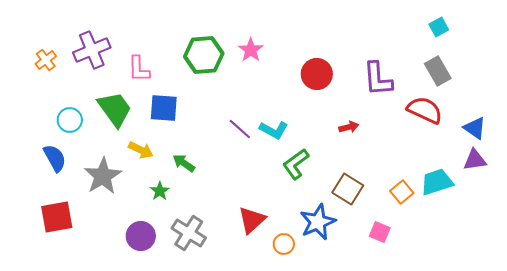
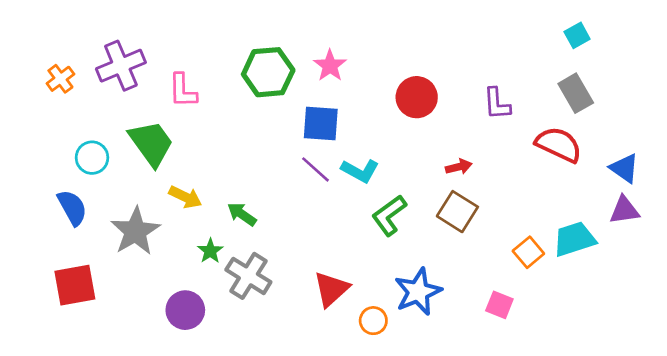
purple L-shape: (378, 79) -> (497, 104), size x0.7
blue square: (164, 108) -> (321, 123), moved
brown square: (348, 189) -> (457, 212), moved
gray cross: (189, 233) -> (248, 276), moved

